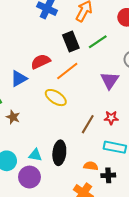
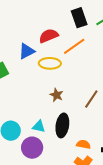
yellow ellipse: (56, 98) -> (50, 63), moved, turned -35
brown star: (13, 117) -> (57, 95), moved
orange semicircle: (91, 166) -> (83, 144), moved

